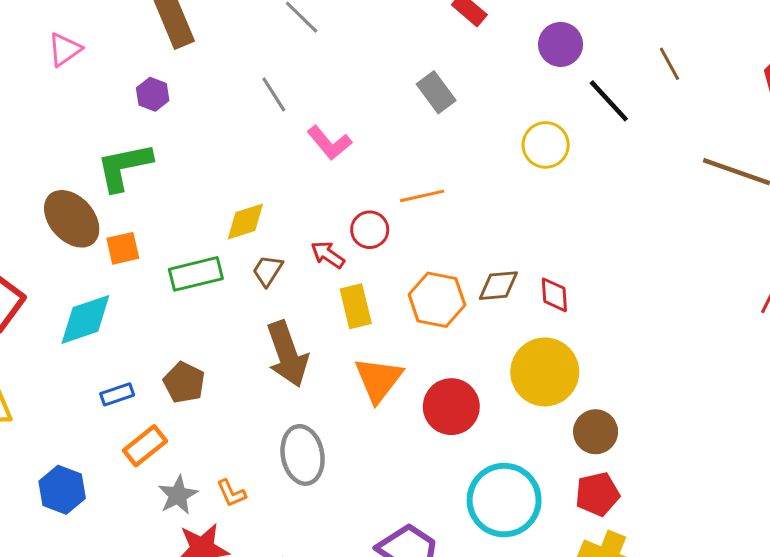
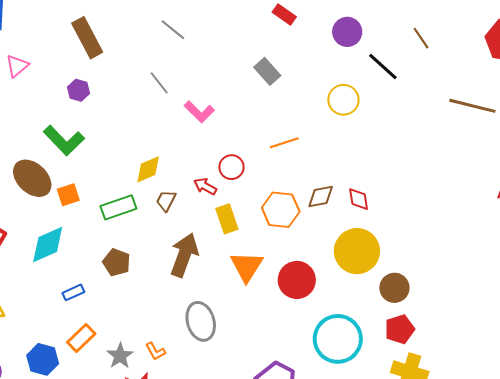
green L-shape: (124, 167) -> (64, 140), turned -117
orange line: (422, 196) -> (284, 143), moved
brown arrow: (287, 354) -> (184, 255), turned -135
brown pentagon: (184, 383) -> (117, 262), moved
orange rectangle: (145, 446) -> (81, 338), moved

